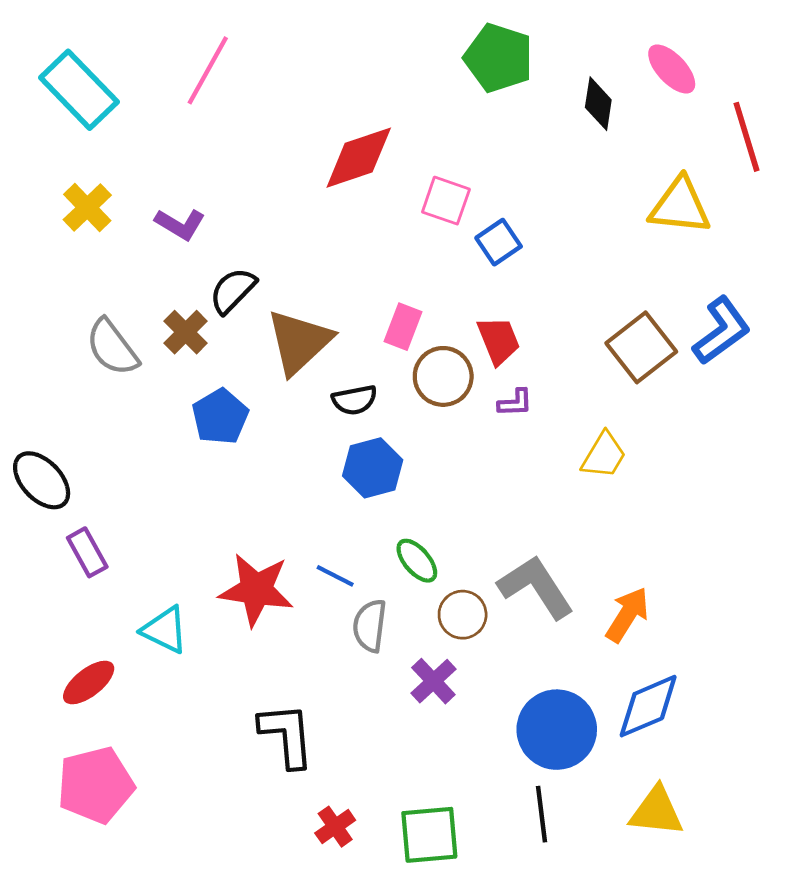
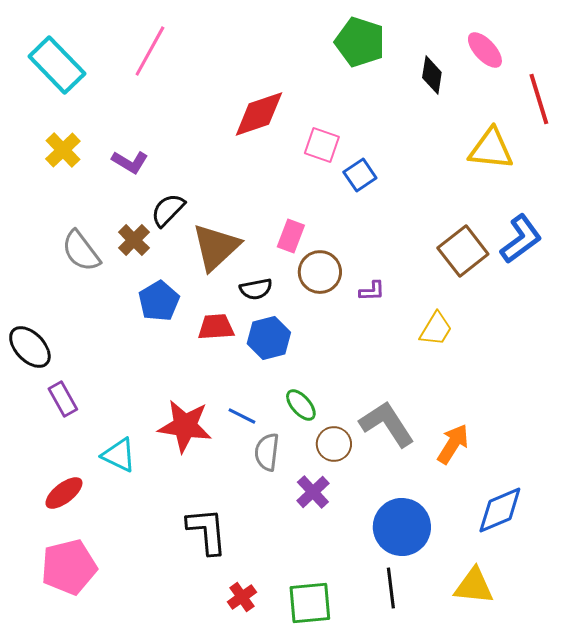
red trapezoid: (499, 340) -> (216, 327), moved, turned -72
blue diamond: (648, 706) -> (500, 510), moved

